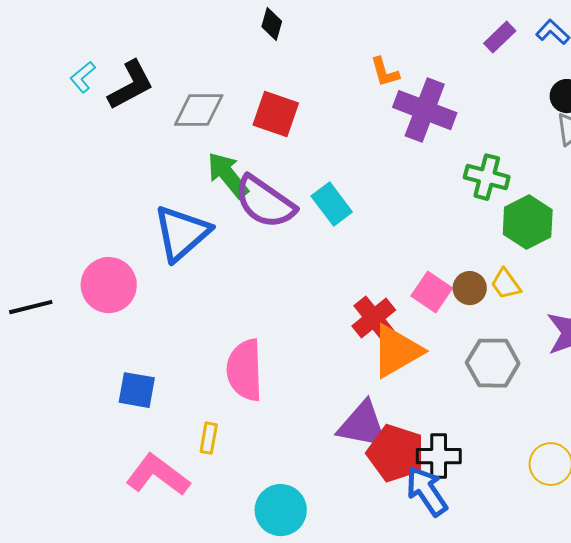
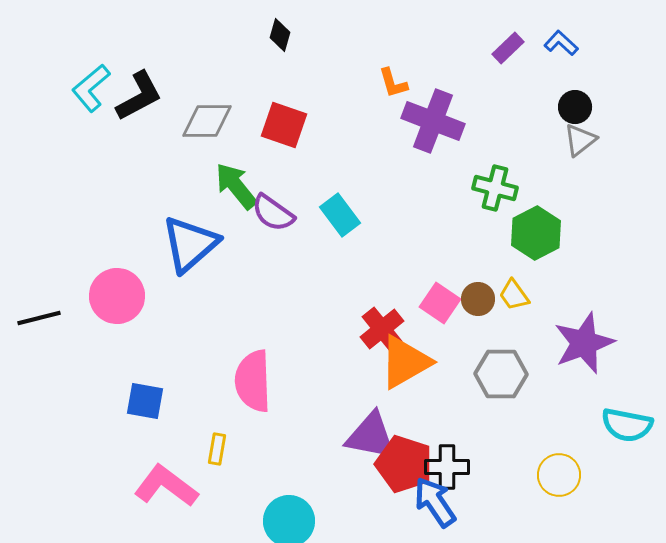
cyan L-shape: (83, 77) -> (91, 88), size x1.5
purple semicircle: (265, 202) -> (273, 213), size x0.7

